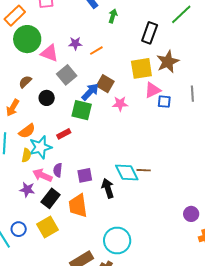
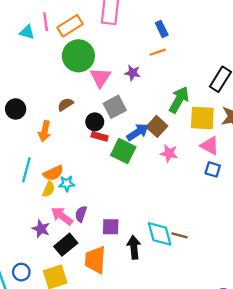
green arrow: (113, 16) -> (179, 100), moved, size x1.6
orange line: (96, 51) -> (158, 52), moved
pink triangle: (49, 53) -> (100, 77), turned 30
pink triangle: (153, 90) -> (210, 146), turned 42
black circle: (47, 98) -> (95, 122), moved
blue square: (164, 102) -> (213, 169), moved
orange arrow: (13, 108) -> (45, 131), turned -30
orange semicircle: (27, 131) -> (53, 173), moved
red rectangle: (64, 134) -> (100, 136), moved, turned 32
cyan star: (40, 147) -> (67, 183), size x0.6

